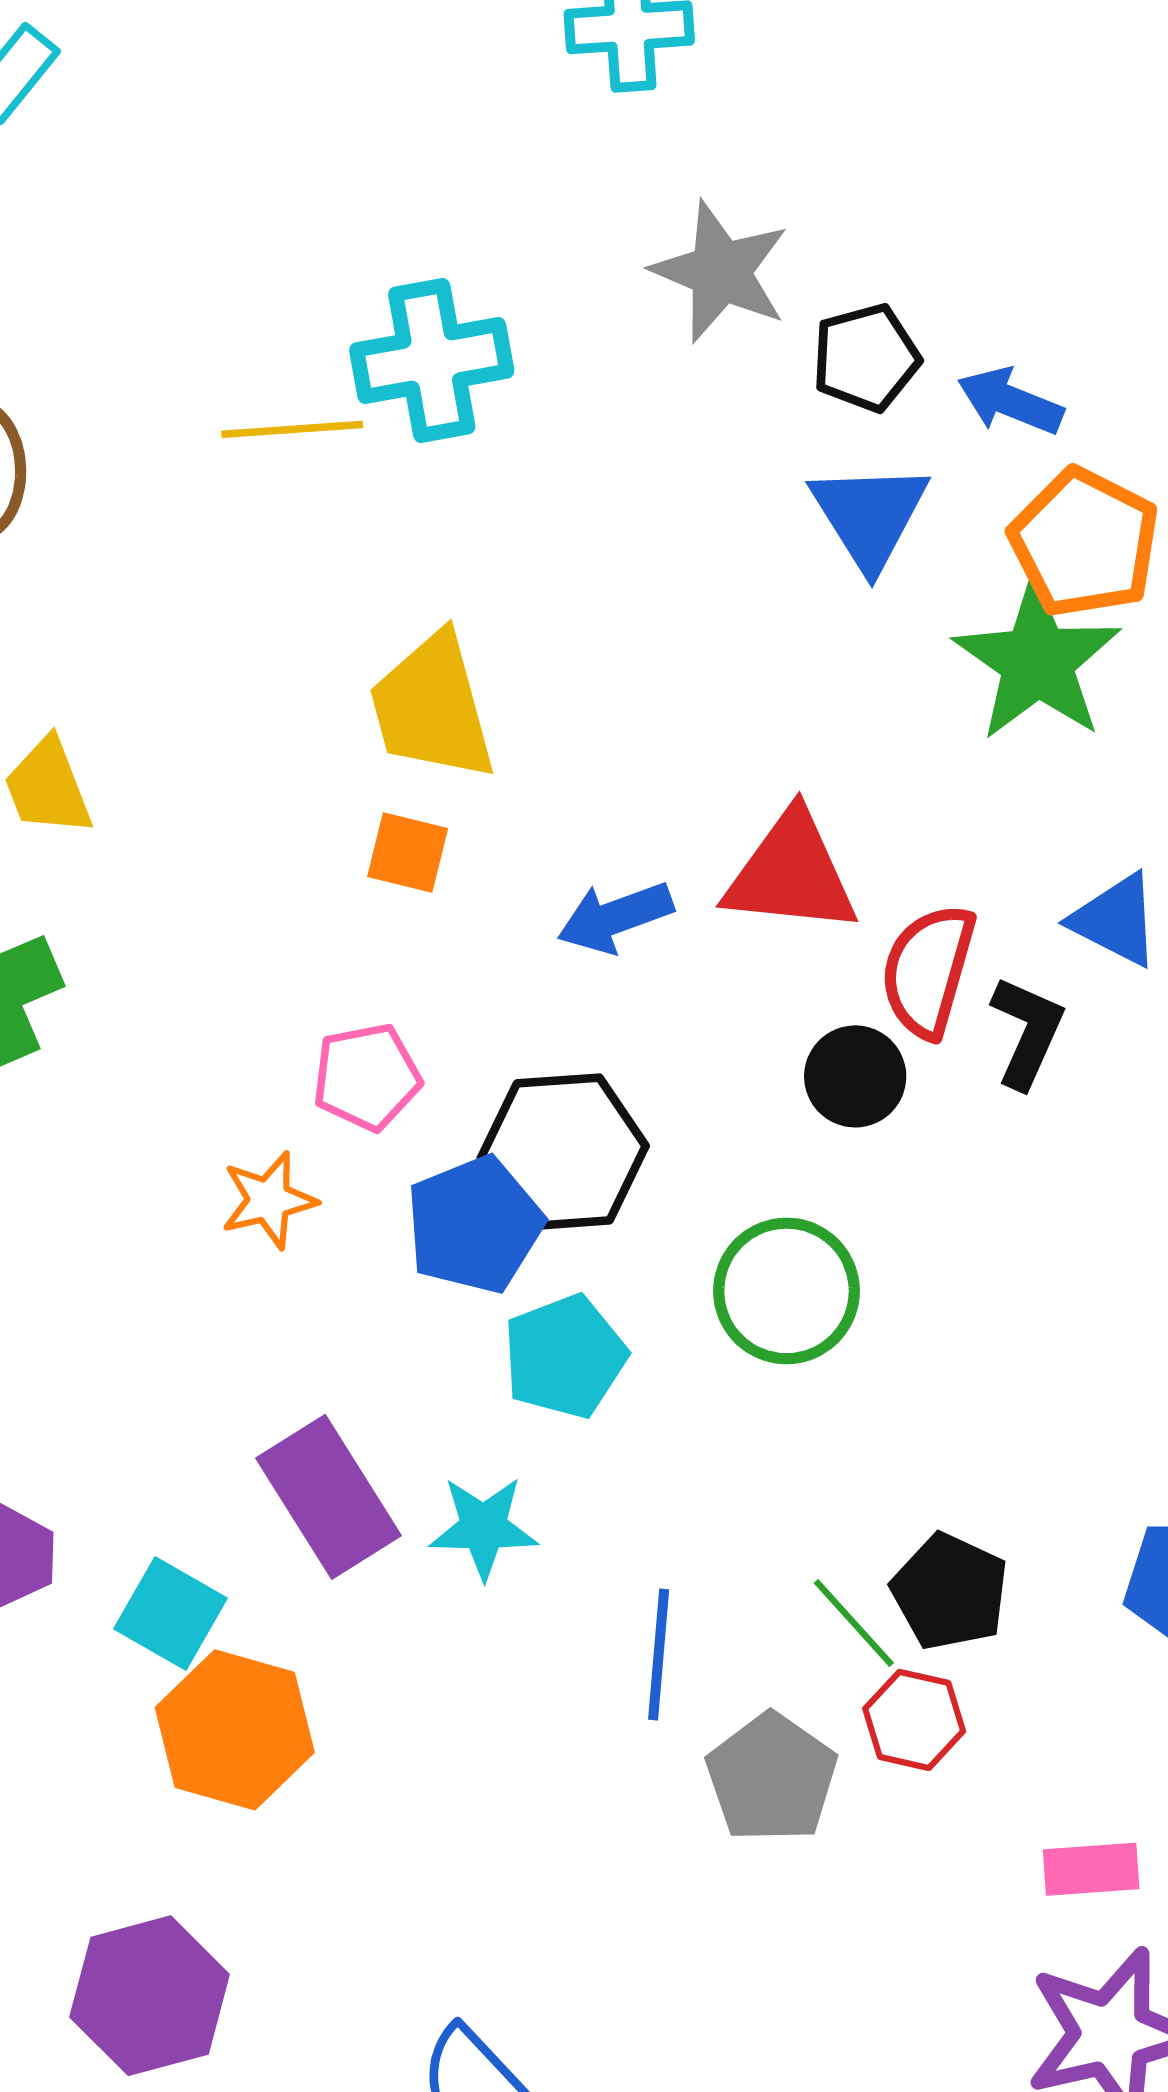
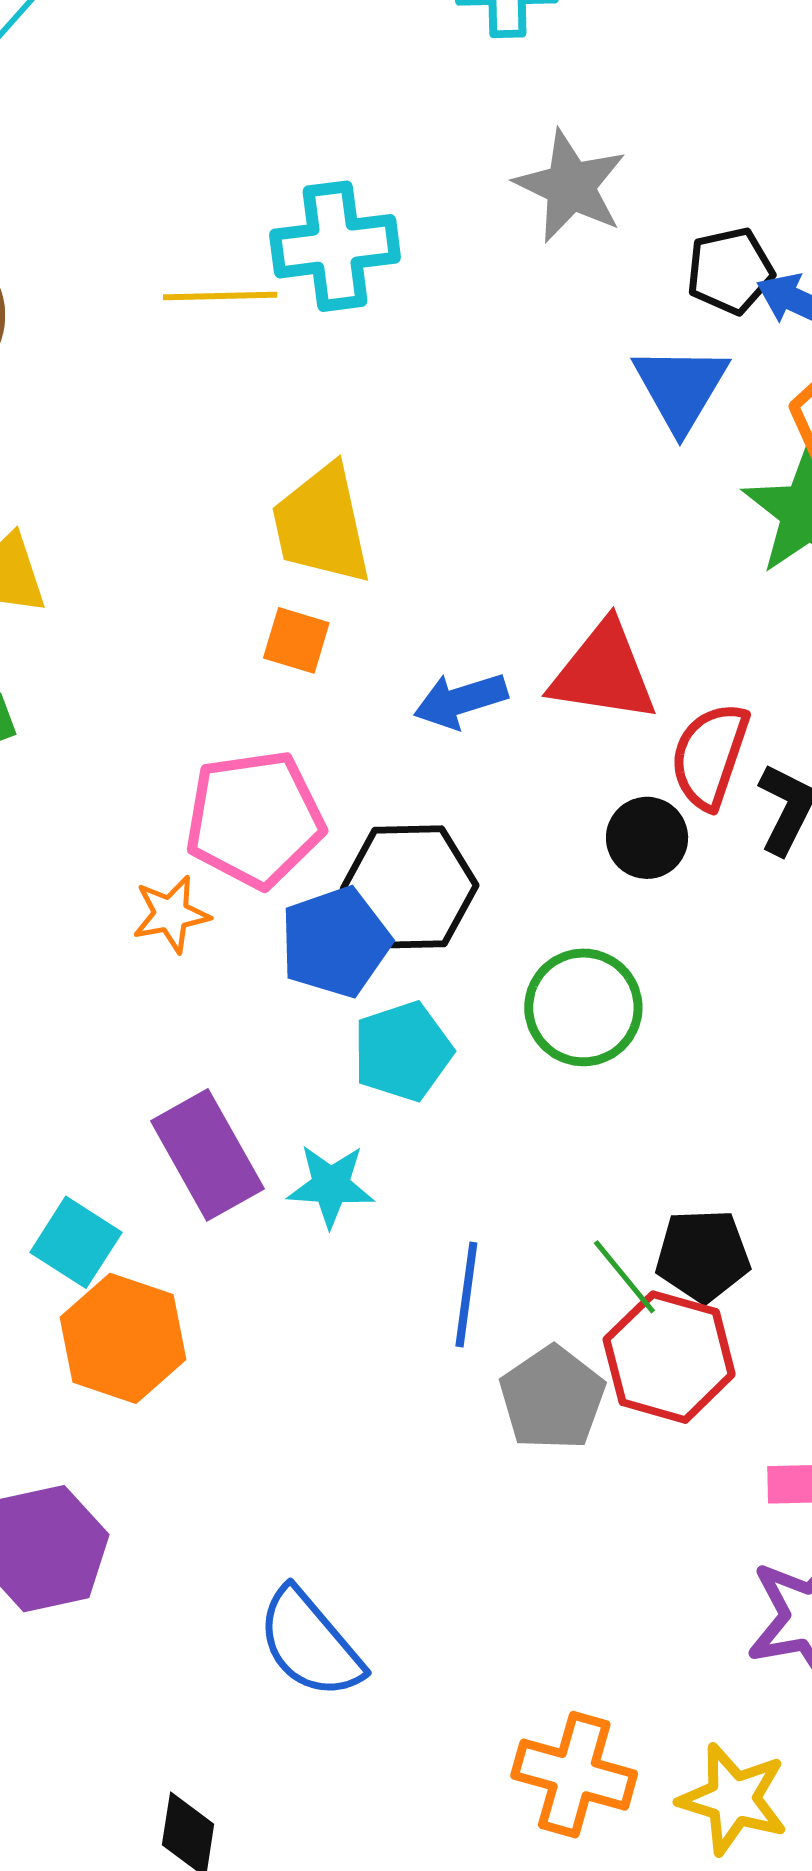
black pentagon: (866, 358) -> (730, 271), moved
pink pentagon: (367, 1077) -> (255, 819), size x1.6
black pentagon: (950, 1592) -> (703, 1255), turned -30
red hexagon: (914, 1720) -> (669, 1357), size x1.6

